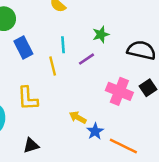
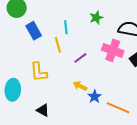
purple line: (86, 59) -> (80, 58), moved
pink cross: (119, 91) -> (113, 50), moved
black triangle: (31, 145) -> (43, 110), turned 48

